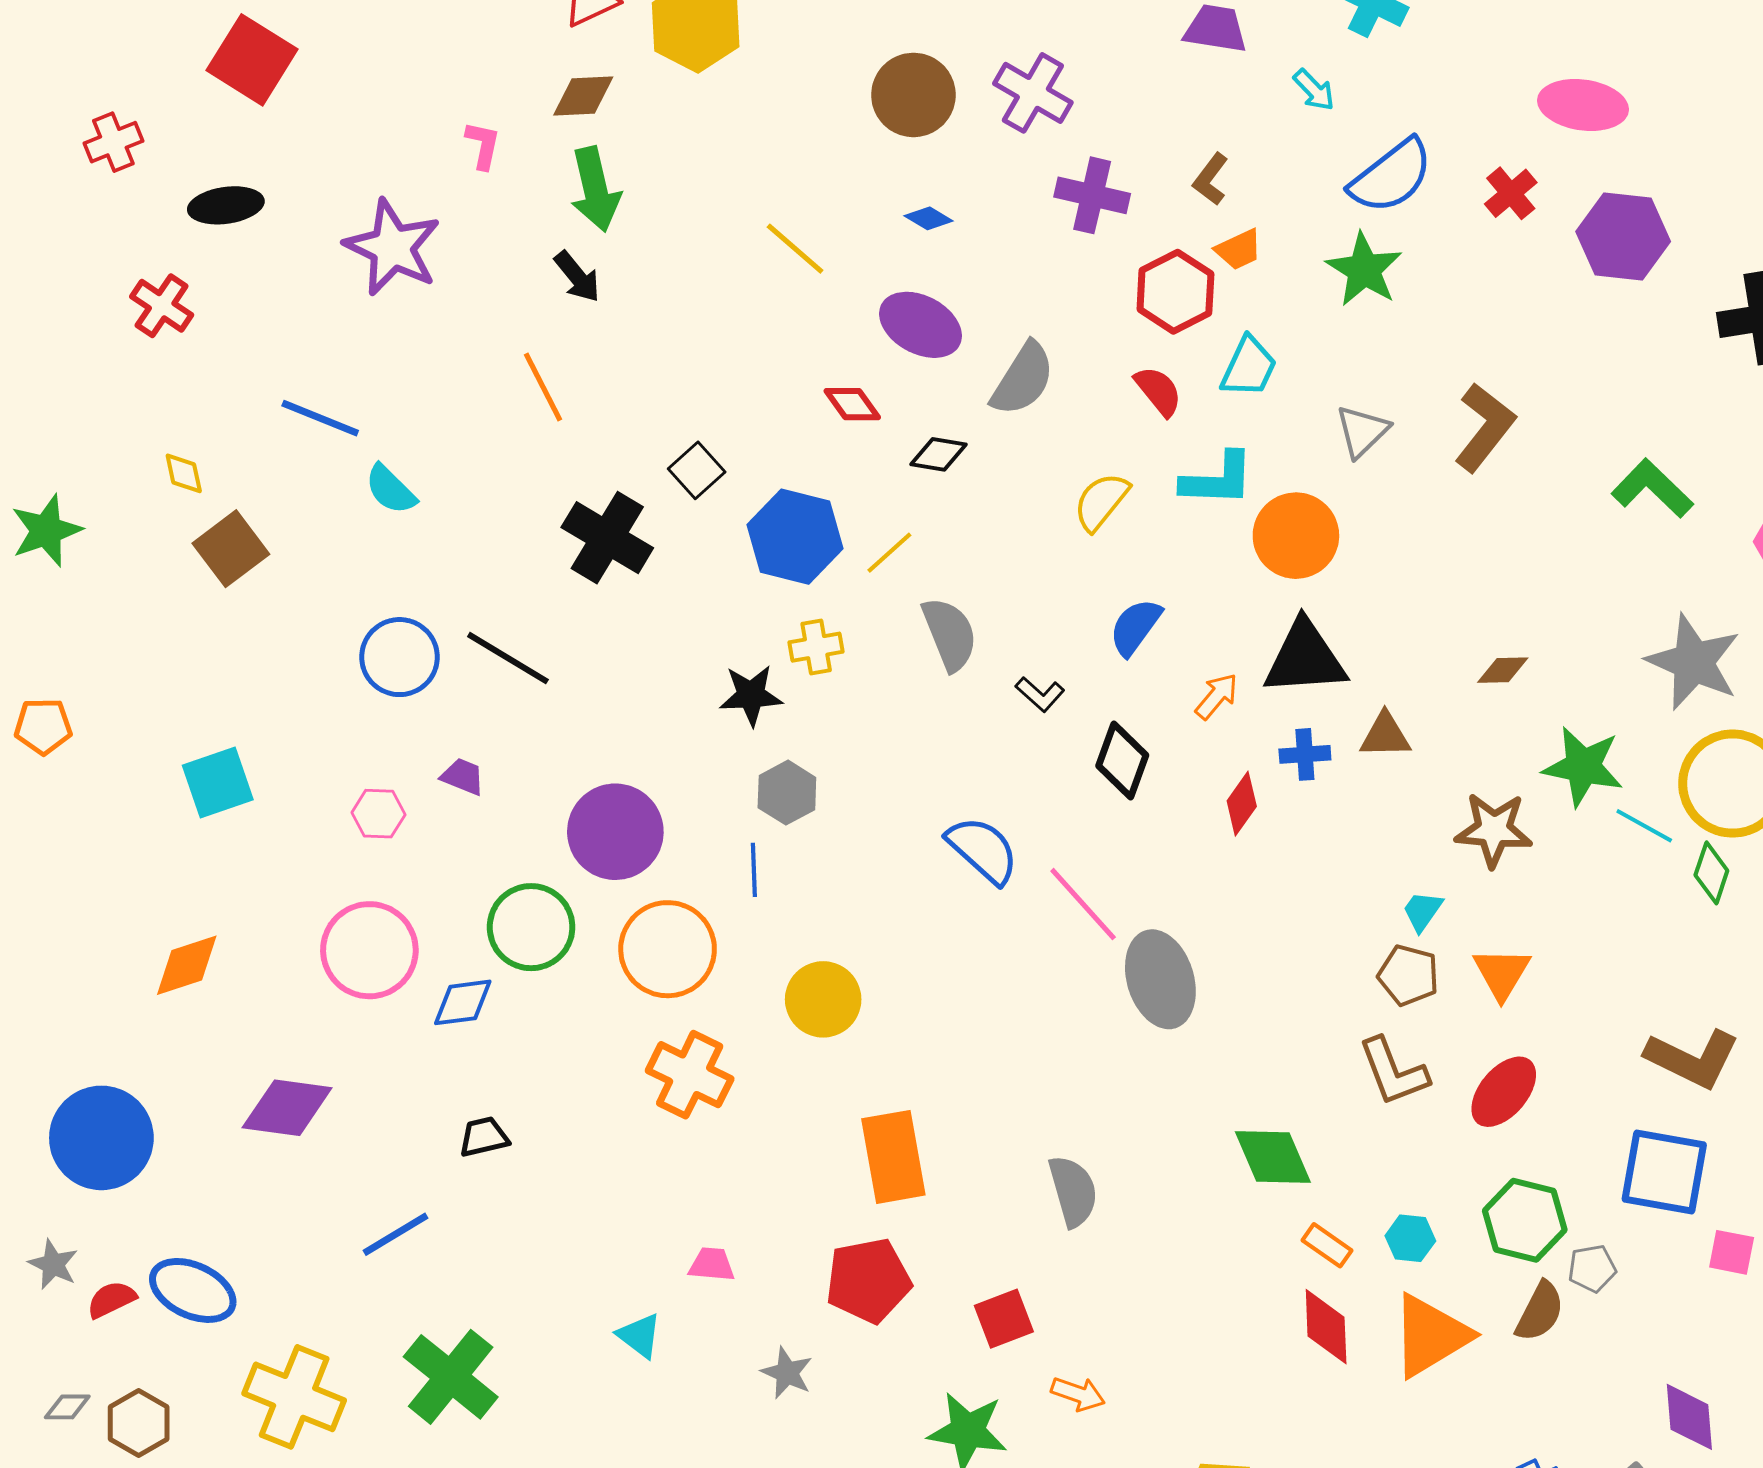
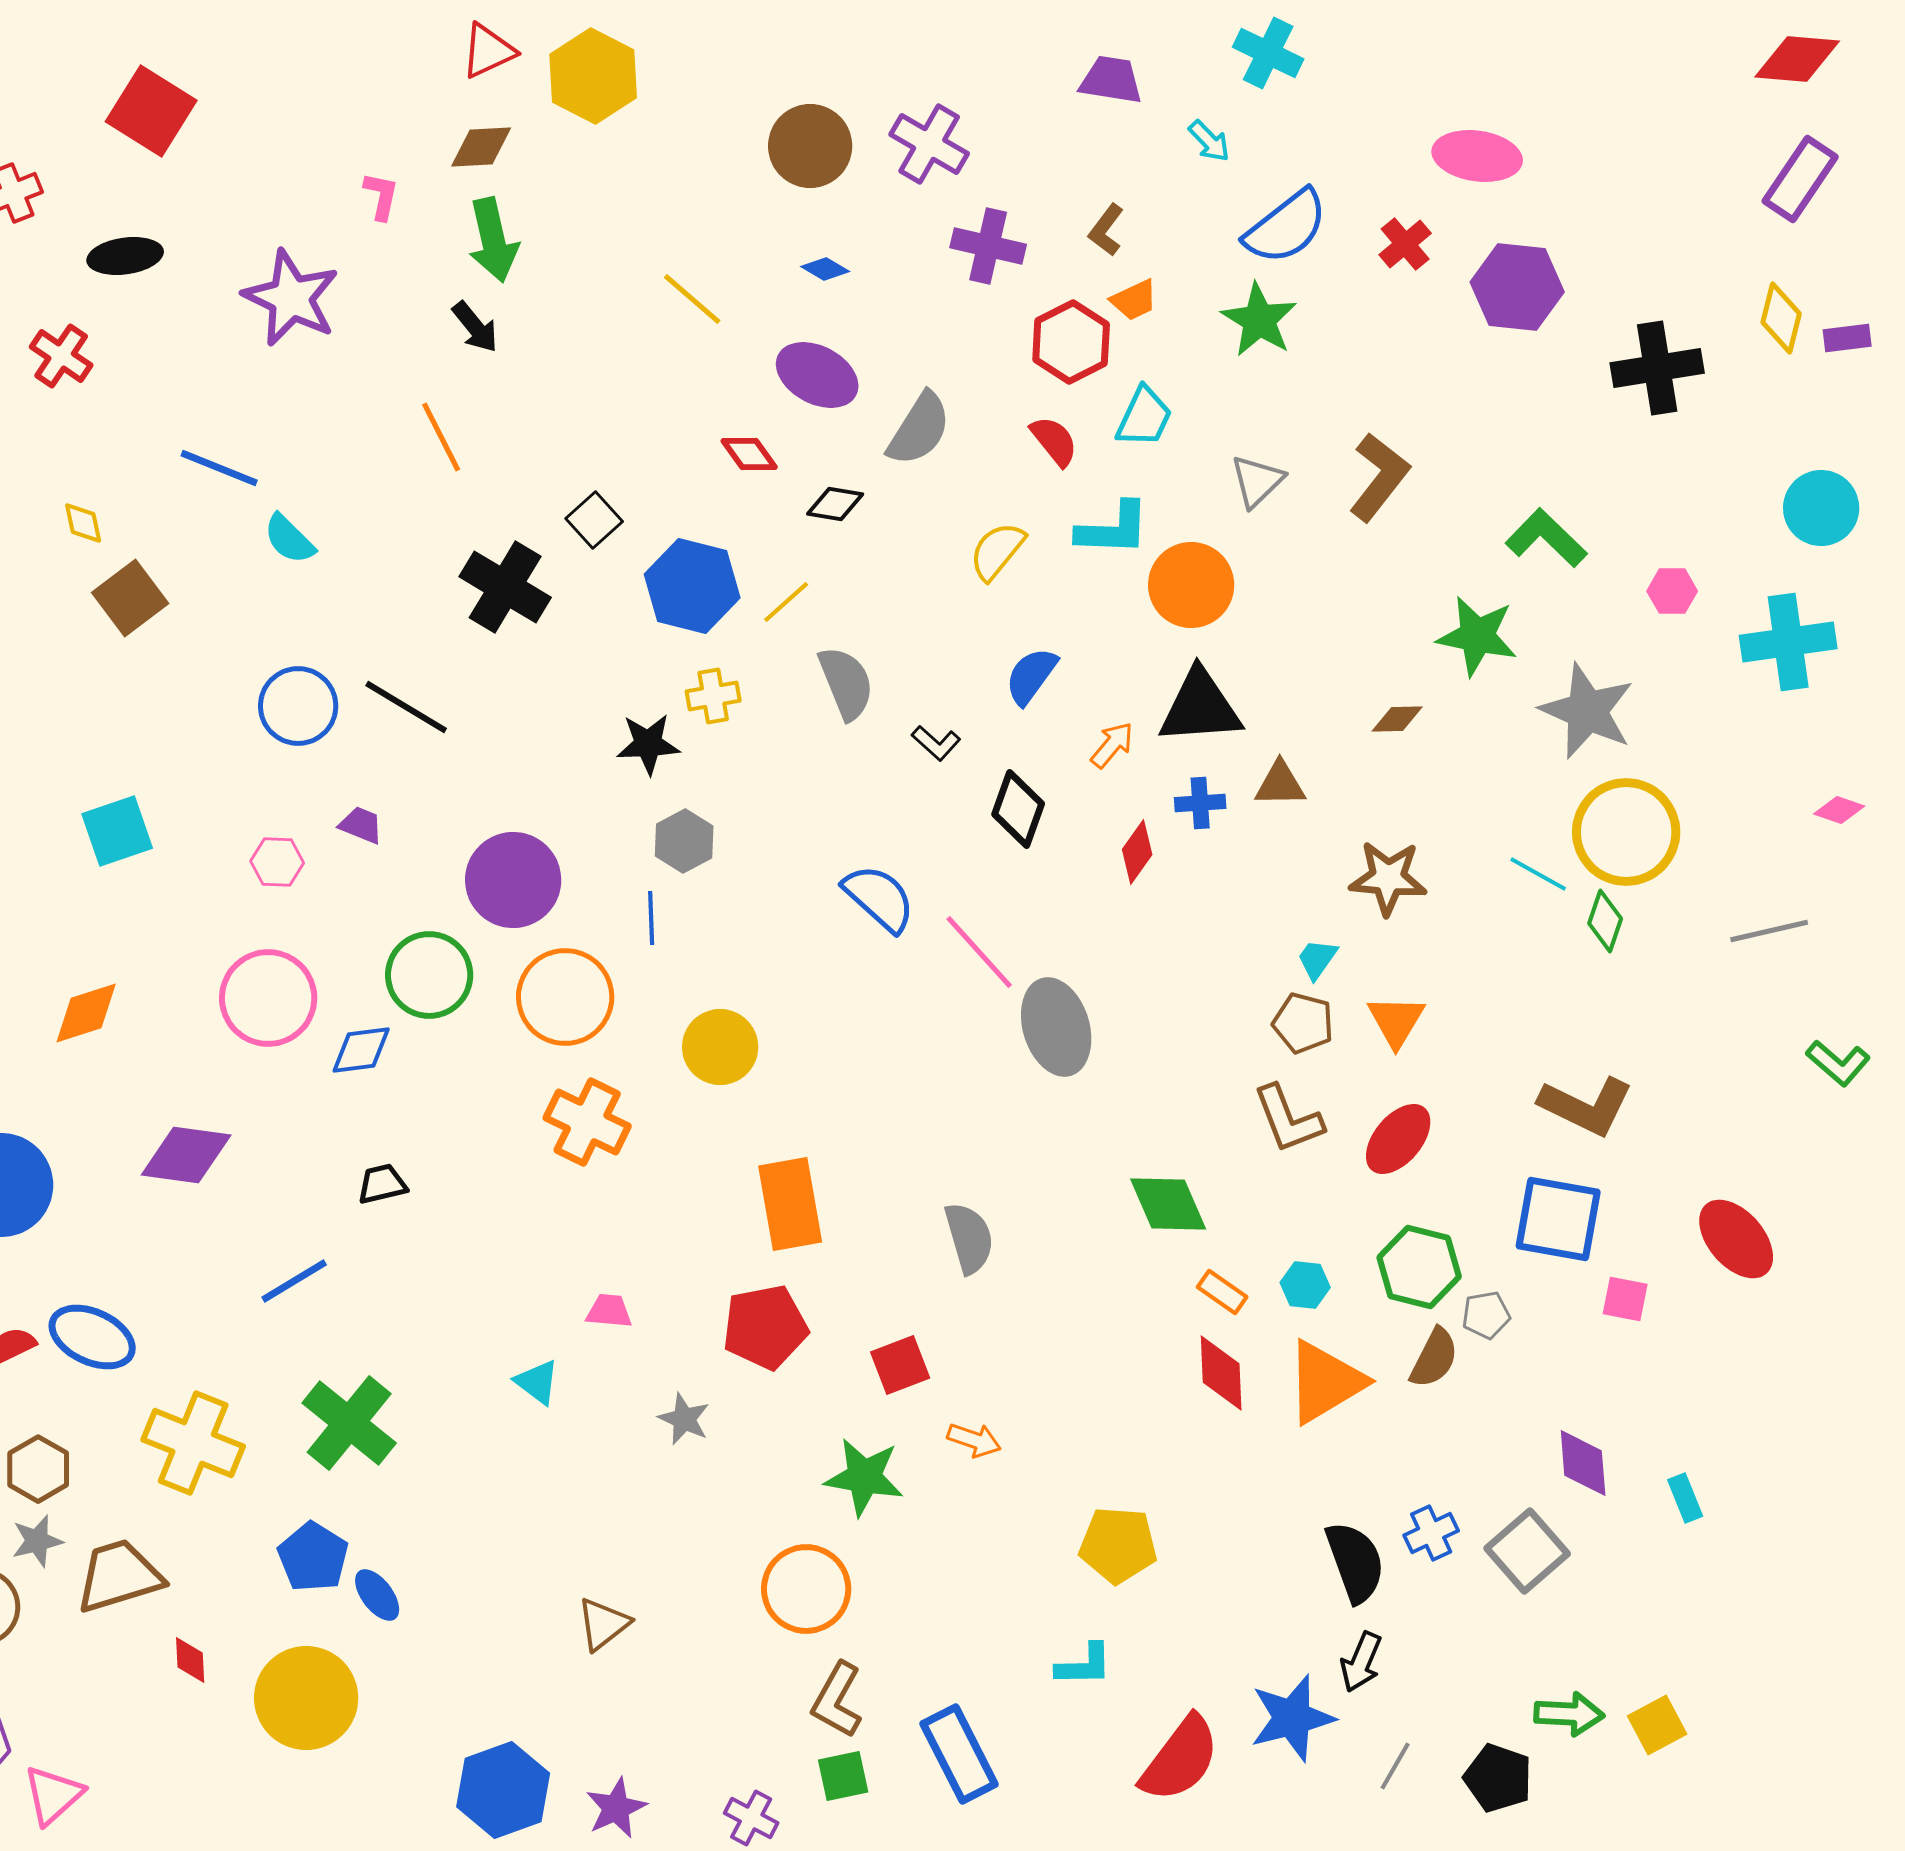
green star: (1583, 766) -> (1477, 636), moved

